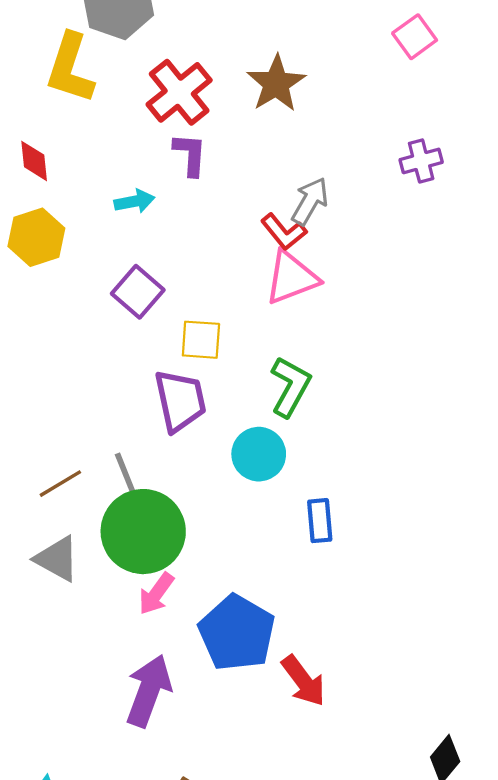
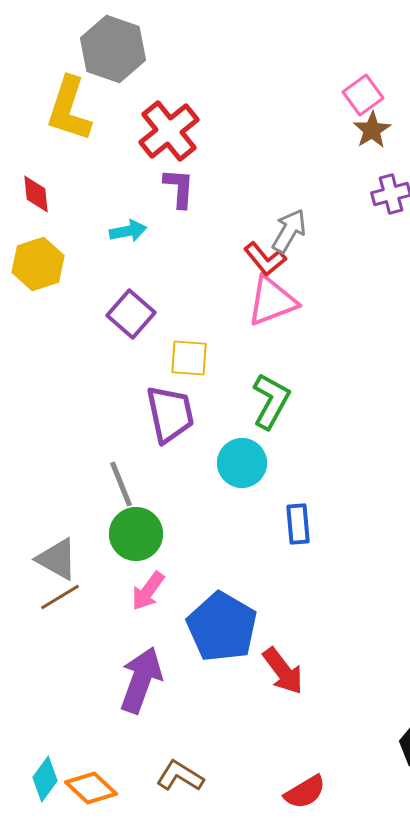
pink square: (415, 37) -> (363, 95), moved
brown star: (276, 84) -> (372, 130), moved, size x0.7
brown line: (60, 484) -> (60, 597), moved
green circle: (143, 532) -> (136, 534), size x0.7

